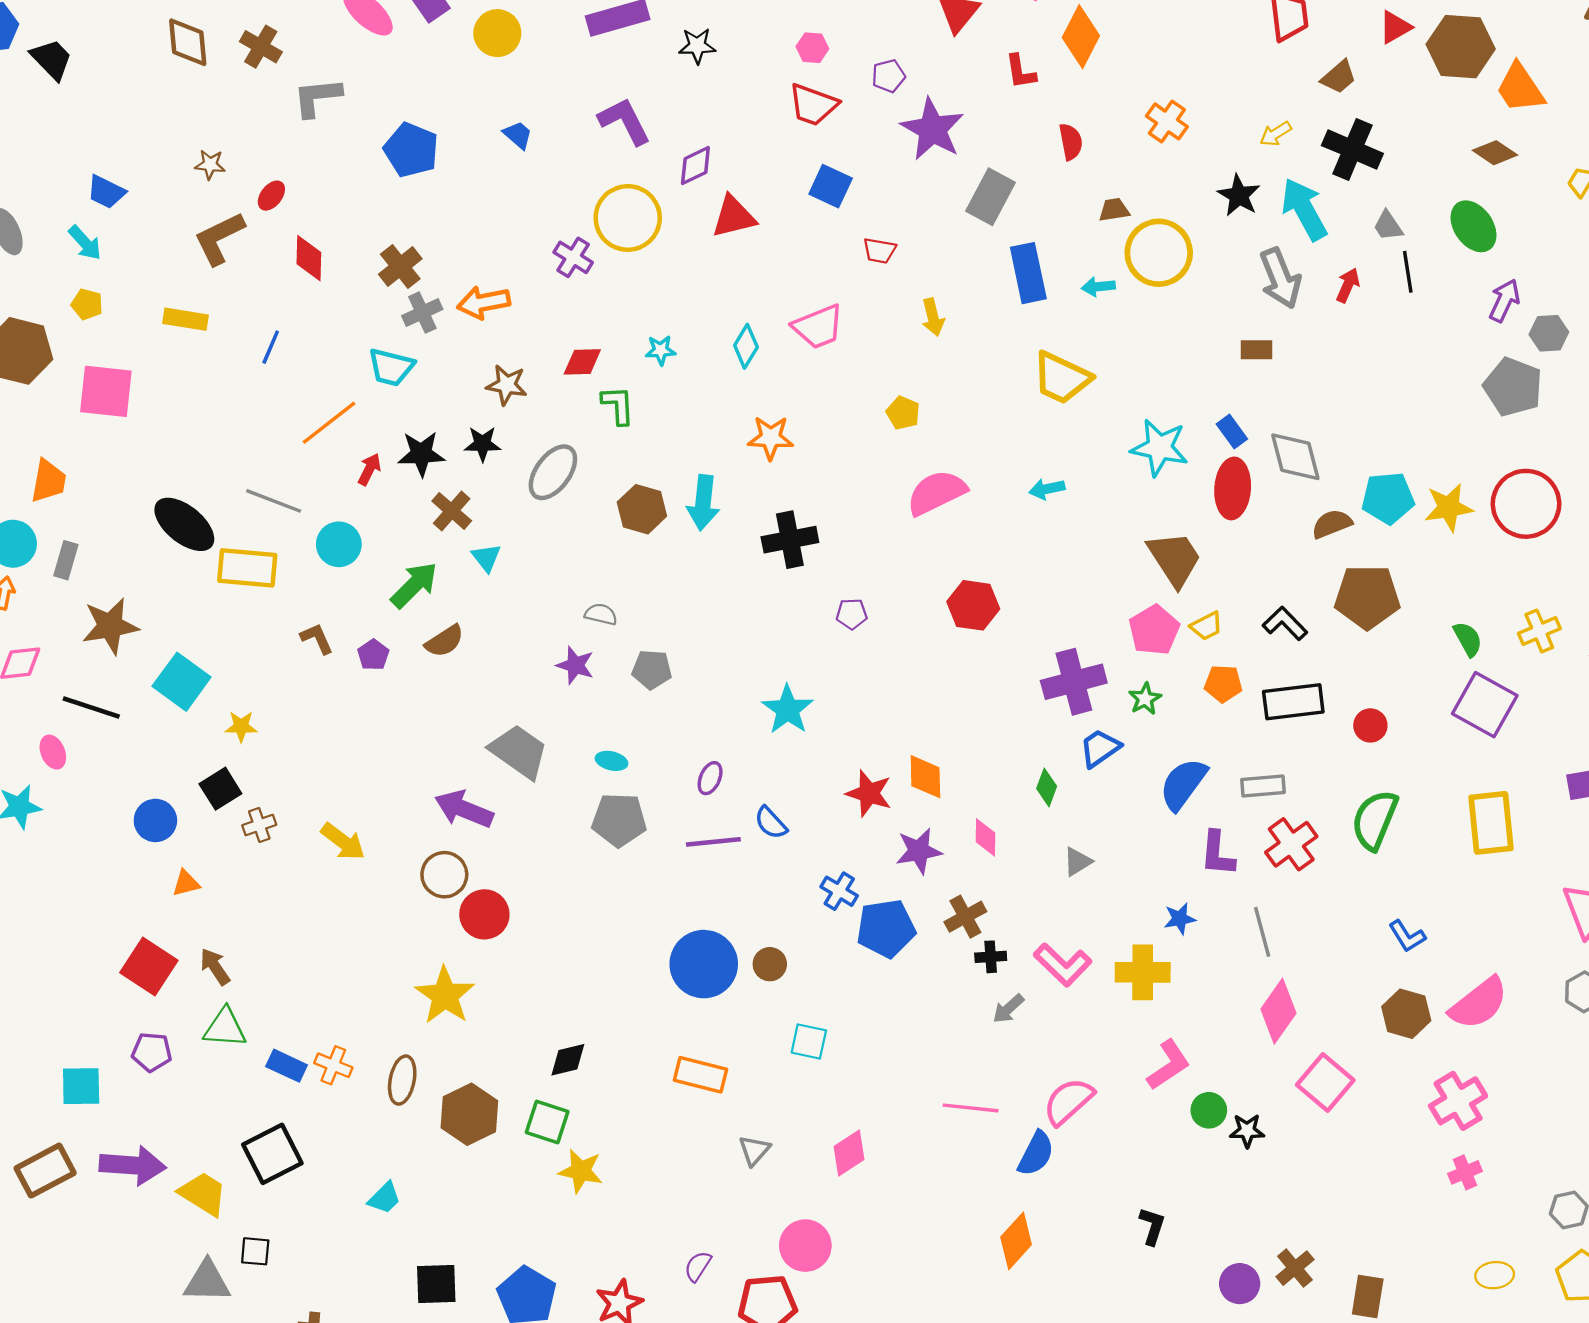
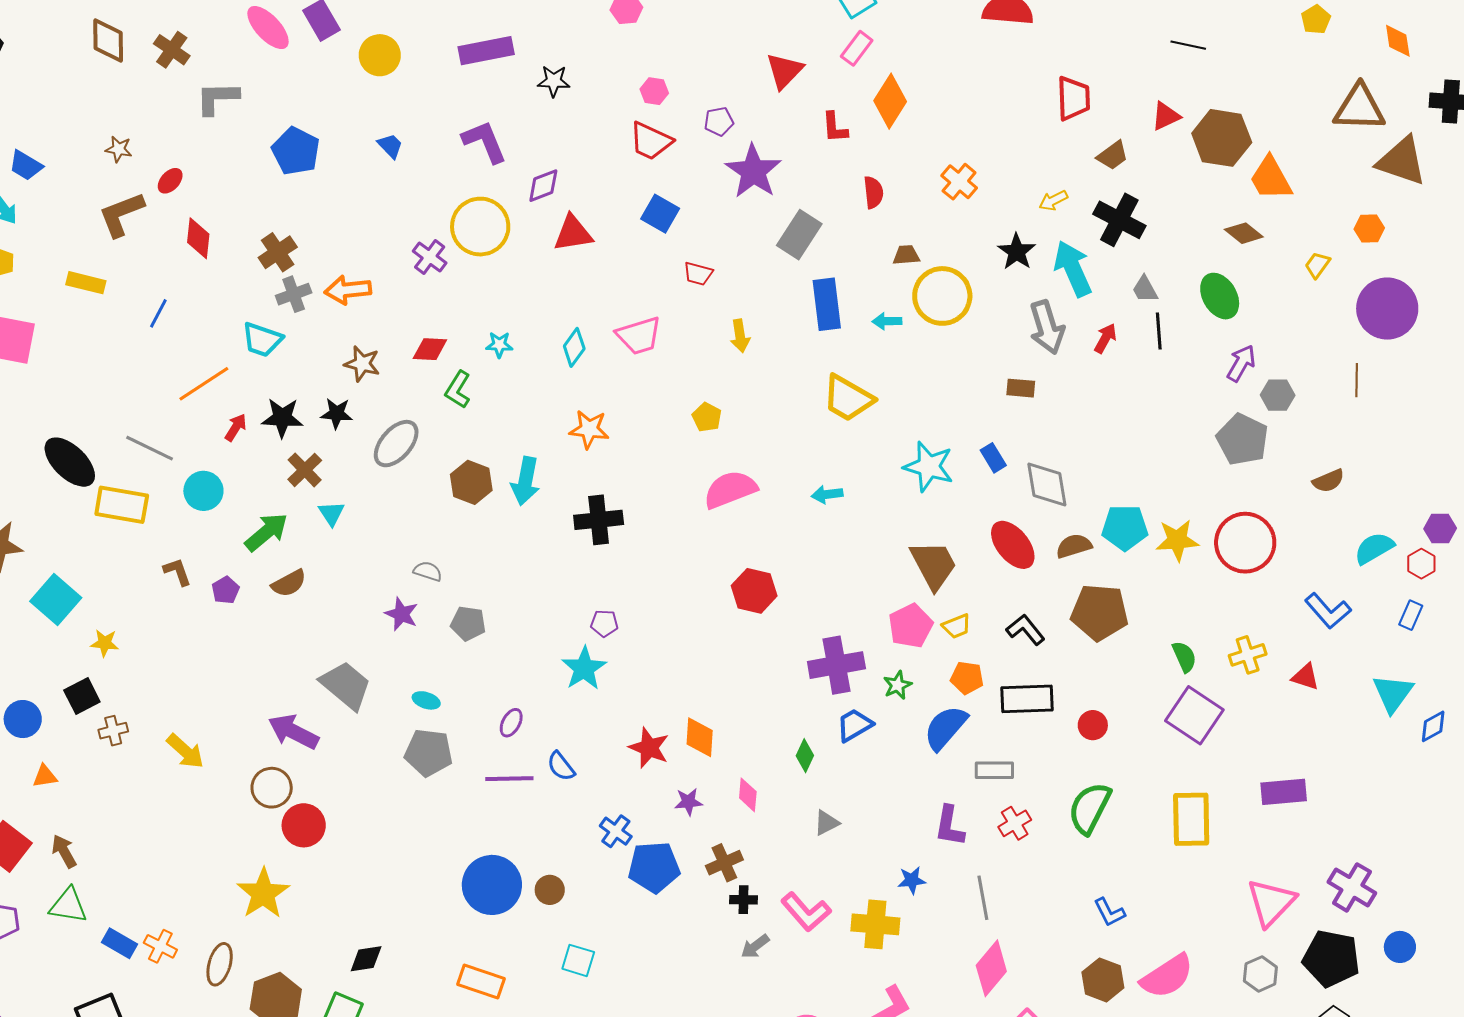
green L-shape: (618, 405) -> (458, 390), turned -150
red ellipse: (1233, 488) -> (1013, 545), moved, turned -48
purple pentagon: (852, 614) -> (604, 623), moved
blue semicircle: (1183, 784) -> (945, 728), moved
red cross: (1291, 844) -> (1015, 823), size x0.7
purple star: (919, 851) -> (688, 802), size x0.7

